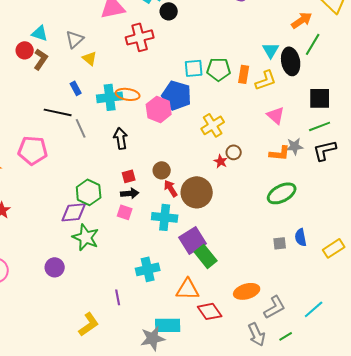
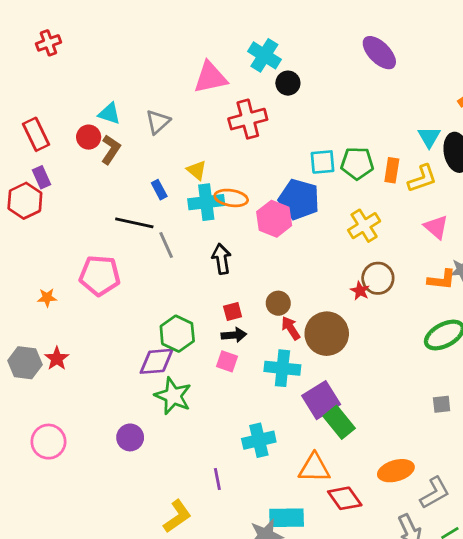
yellow triangle: (90, 58) -> (197, 170), moved
yellow cross: (213, 125) -> (364, 226), moved
brown circle: (234, 152) -> (378, 278), size x1.5

